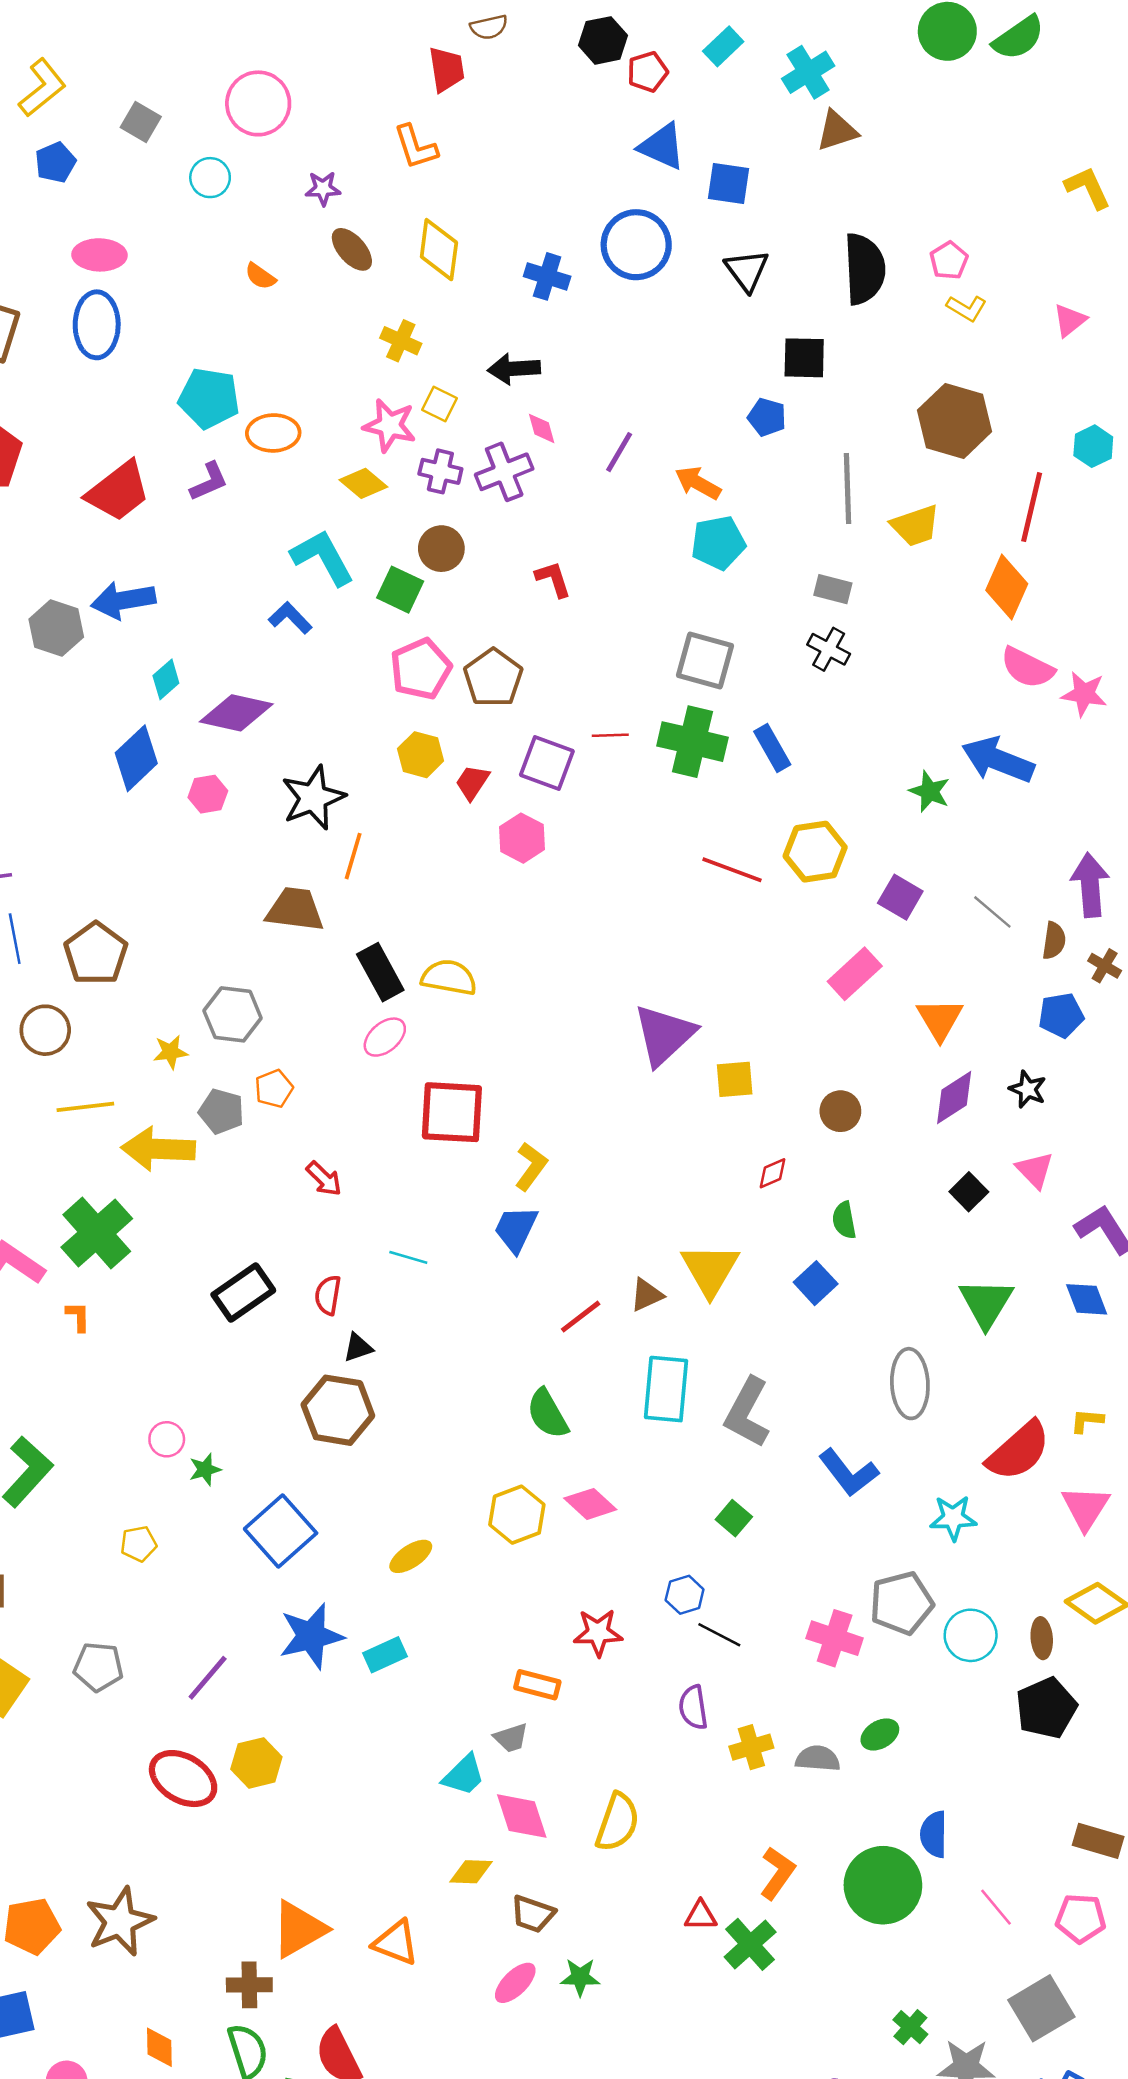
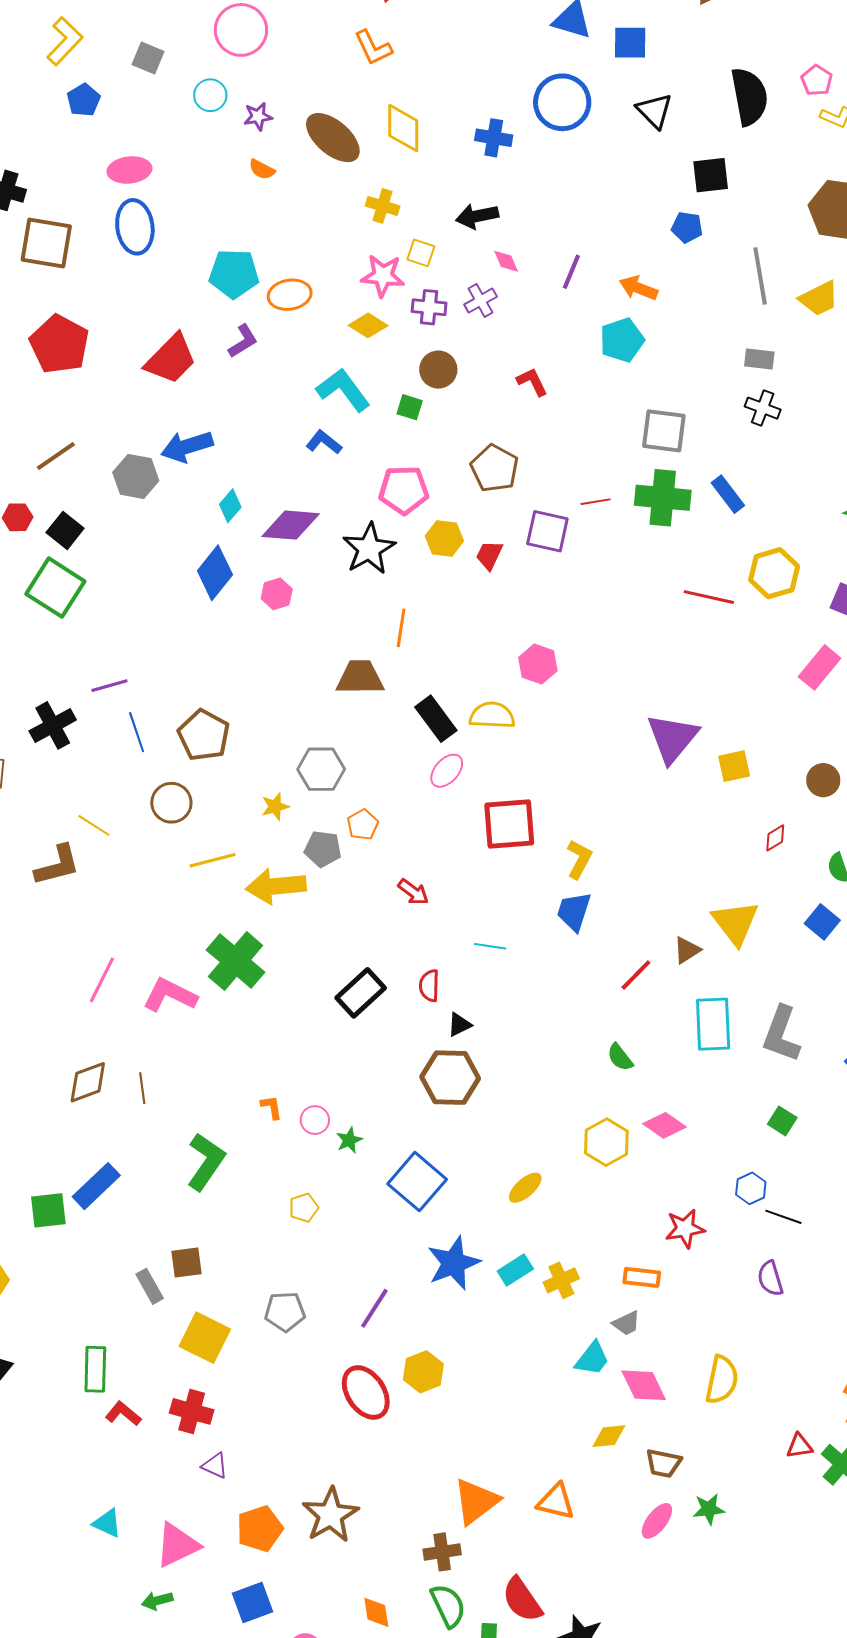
purple star: (323, 188) -> (258, 116), moved
brown ellipse: (352, 249) -> (333, 138), size x1.5
purple cross: (504, 472) -> (481, 301), size x0.7
cyan pentagon: (718, 543) -> (622, 340), moved
green square: (400, 590) -> (410, 407), size x0.7
pink pentagon: (421, 669) -> (404, 490), moved, turned 30
black star: (313, 798) -> (369, 549), moved
pink hexagon: (522, 838) -> (538, 664), moved
orange L-shape: (78, 1317) -> (272, 1107), moved
green semicircle: (548, 1414) -> (620, 1057), size x0.7
yellow cross: (751, 1747) -> (561, 1280), moved
red ellipse: (183, 1779) -> (366, 1392), turned 34

